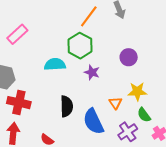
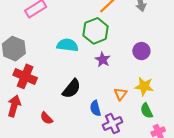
black semicircle: (67, 106) -> (72, 89), turned 30
blue semicircle: (93, 121) -> (95, 108), size x0.6
purple cross: (128, 132) -> (112, 124), moved

